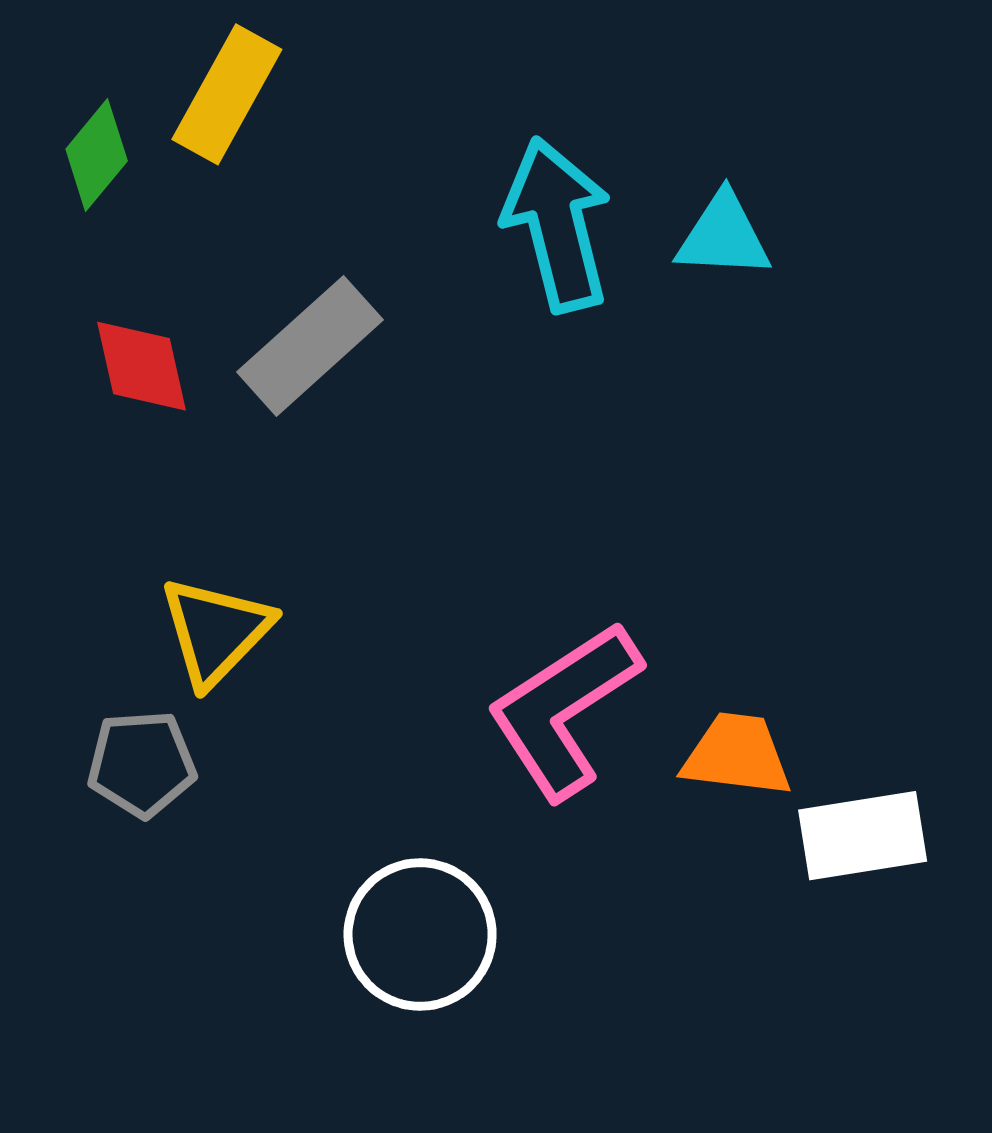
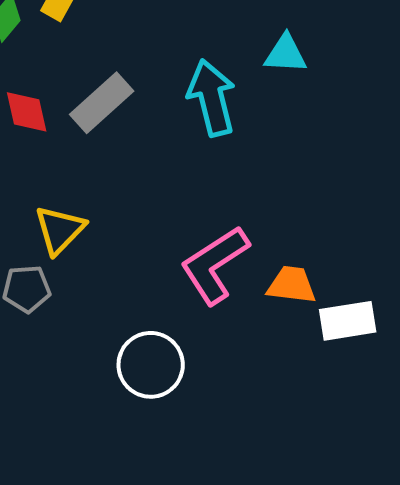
cyan arrow: (557, 225) -> (212, 98), moved

